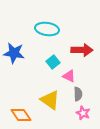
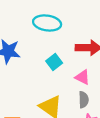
pink triangle: (69, 76) -> (82, 77), moved

